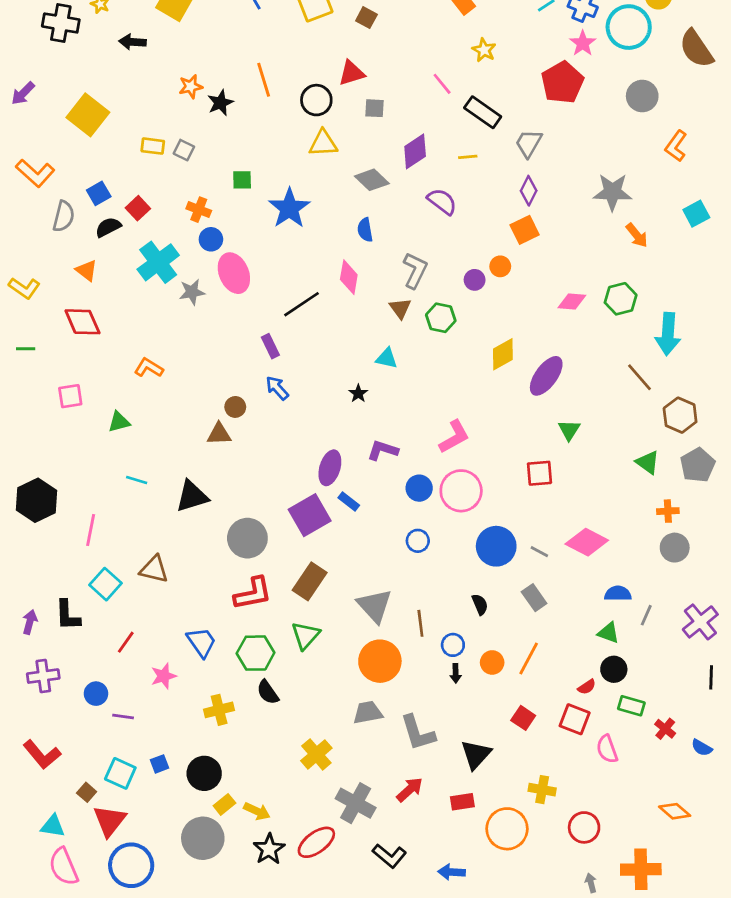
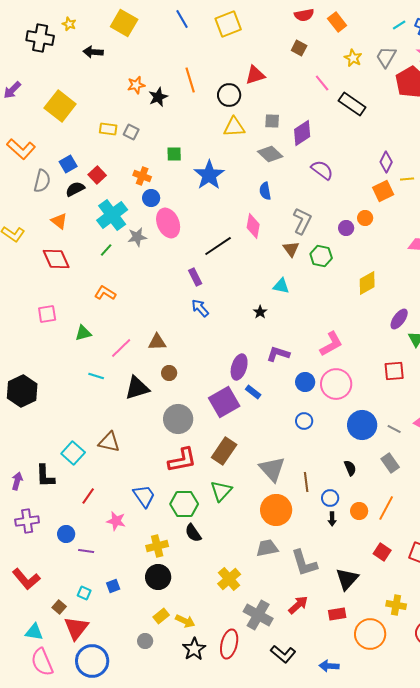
brown square: (366, 18) -> (299, 48), moved
gray square: (375, 108) -> (272, 121), moved
gray trapezoid: (529, 143) -> (386, 57), moved
yellow line: (468, 157) -> (407, 179), moved
green line: (26, 349) -> (106, 250), moved, turned -48
purple ellipse: (546, 376) -> (399, 319), moved, size x0.7
brown circle: (235, 407) -> (169, 373), moved
pink line: (91, 530) -> (121, 348), moved, turned 35
pink star: (164, 676) -> (116, 521), turned 30
cyan square: (120, 773) -> (84, 593), size x0.6
black circle: (204, 773) -> (158, 577), moved
gray circle: (203, 838) -> (145, 641), size x0.5
red ellipse: (316, 842) -> (229, 644), turned -40

